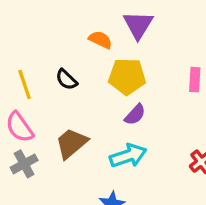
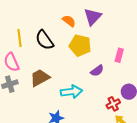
black semicircle: (66, 80) -> (44, 40), size x1.5
purple semicircle: (135, 115) -> (97, 71), moved

